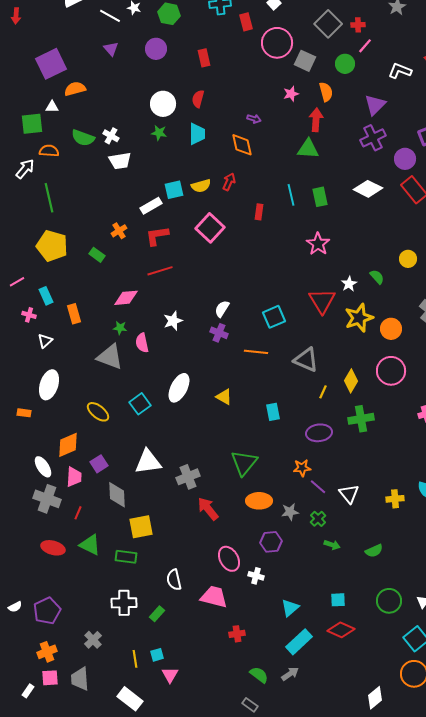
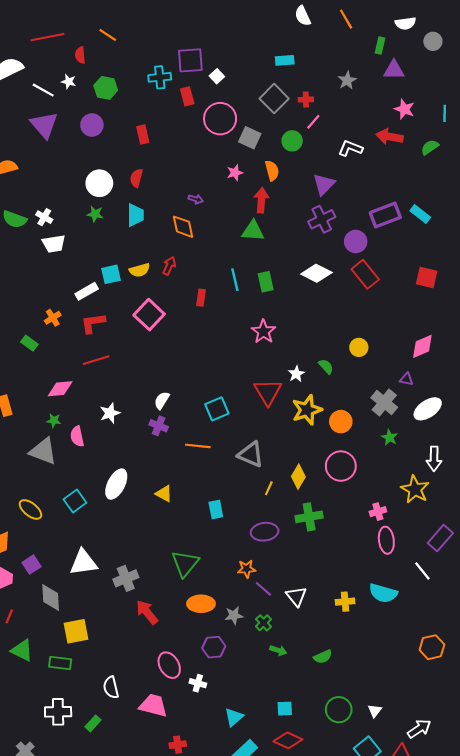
purple triangle: (111, 49) -> (44, 125), size x1.8

